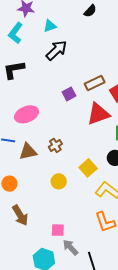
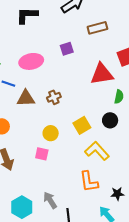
brown rectangle: (95, 83) -> (97, 28), moved
purple square: (69, 94) -> (67, 49), moved
pink square: (58, 230) -> (42, 154), moved

